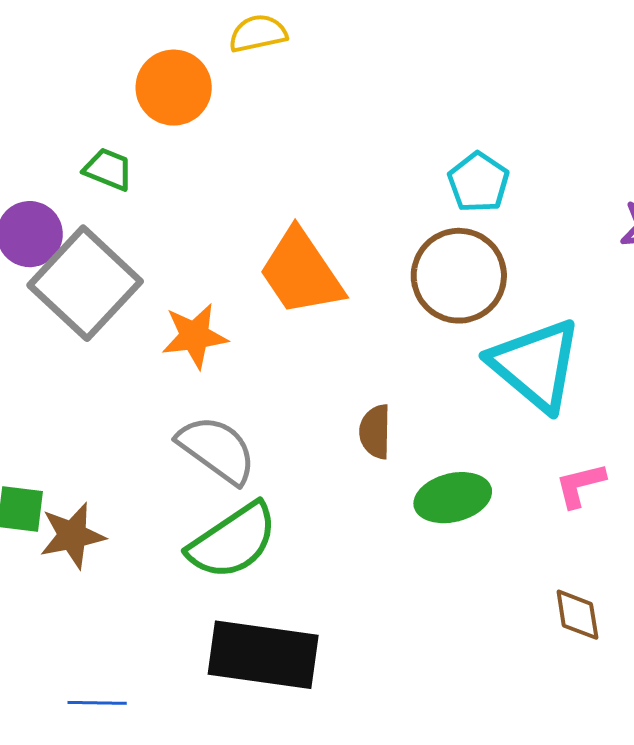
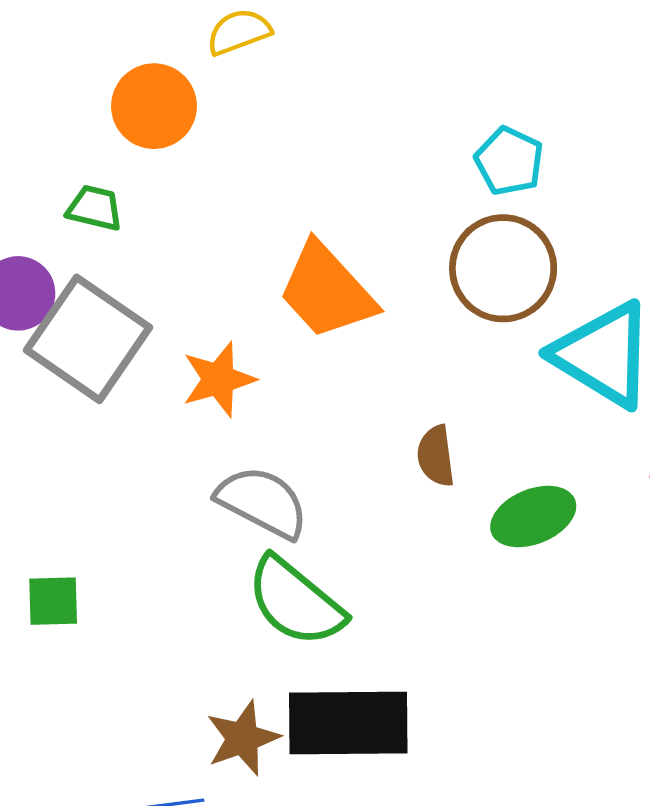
brown star: (72, 536) -> (243, 738), moved
green semicircle: (233, 541) -> (295, 602), turned 82

